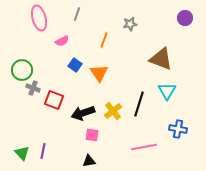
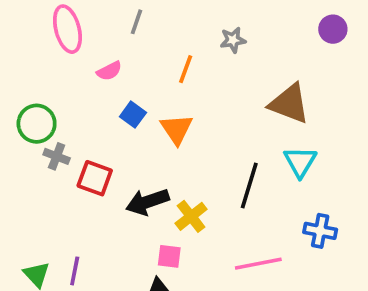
yellow cross: (113, 111) -> (191, 216), moved
pink square: (92, 135) -> (169, 256), moved

